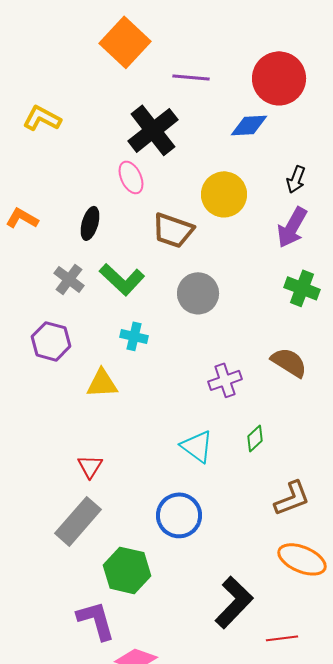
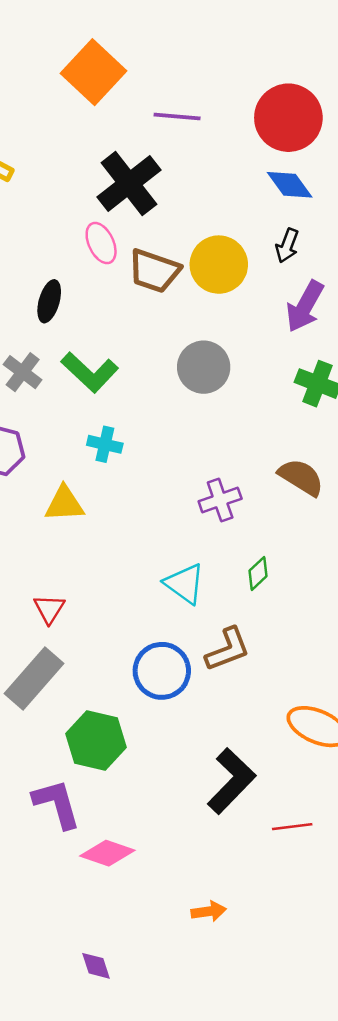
blue diamond: (249, 125) -> (290, 185), moved, turned 57
black arrow: (296, 179) -> (287, 246), moved
brown trapezoid: (173, 230) -> (154, 271), moved
gray circle: (198, 293) -> (204, 367), moved
brown L-shape: (292, 498) -> (228, 649), moved

